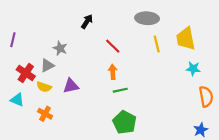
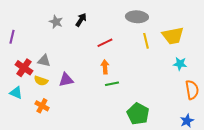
yellow trapezoid: (186, 39) -> (173, 36), turned -90
red line: (113, 46) -> (105, 43), turned -70
gray star: (60, 48) -> (56, 22), moved
gray triangle: (47, 65) -> (44, 61), turned 40
green pentagon: (124, 122) -> (138, 114), moved

